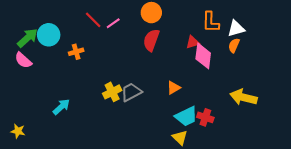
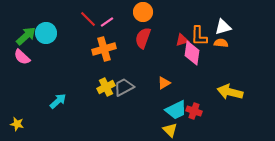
orange L-shape: (211, 22) -> (199, 36), moved
orange semicircle: (234, 45) -> (221, 43), turned 72
orange cross: (76, 52) -> (104, 49), moved, size x1.6

